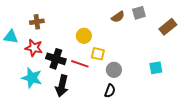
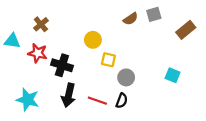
brown cross: (37, 22) -> (41, 24), turned -32
red line: (80, 64) -> (97, 101), moved
cyan square: (156, 68) -> (173, 75), turned 32
cyan star: (32, 78) -> (28, 100), moved

